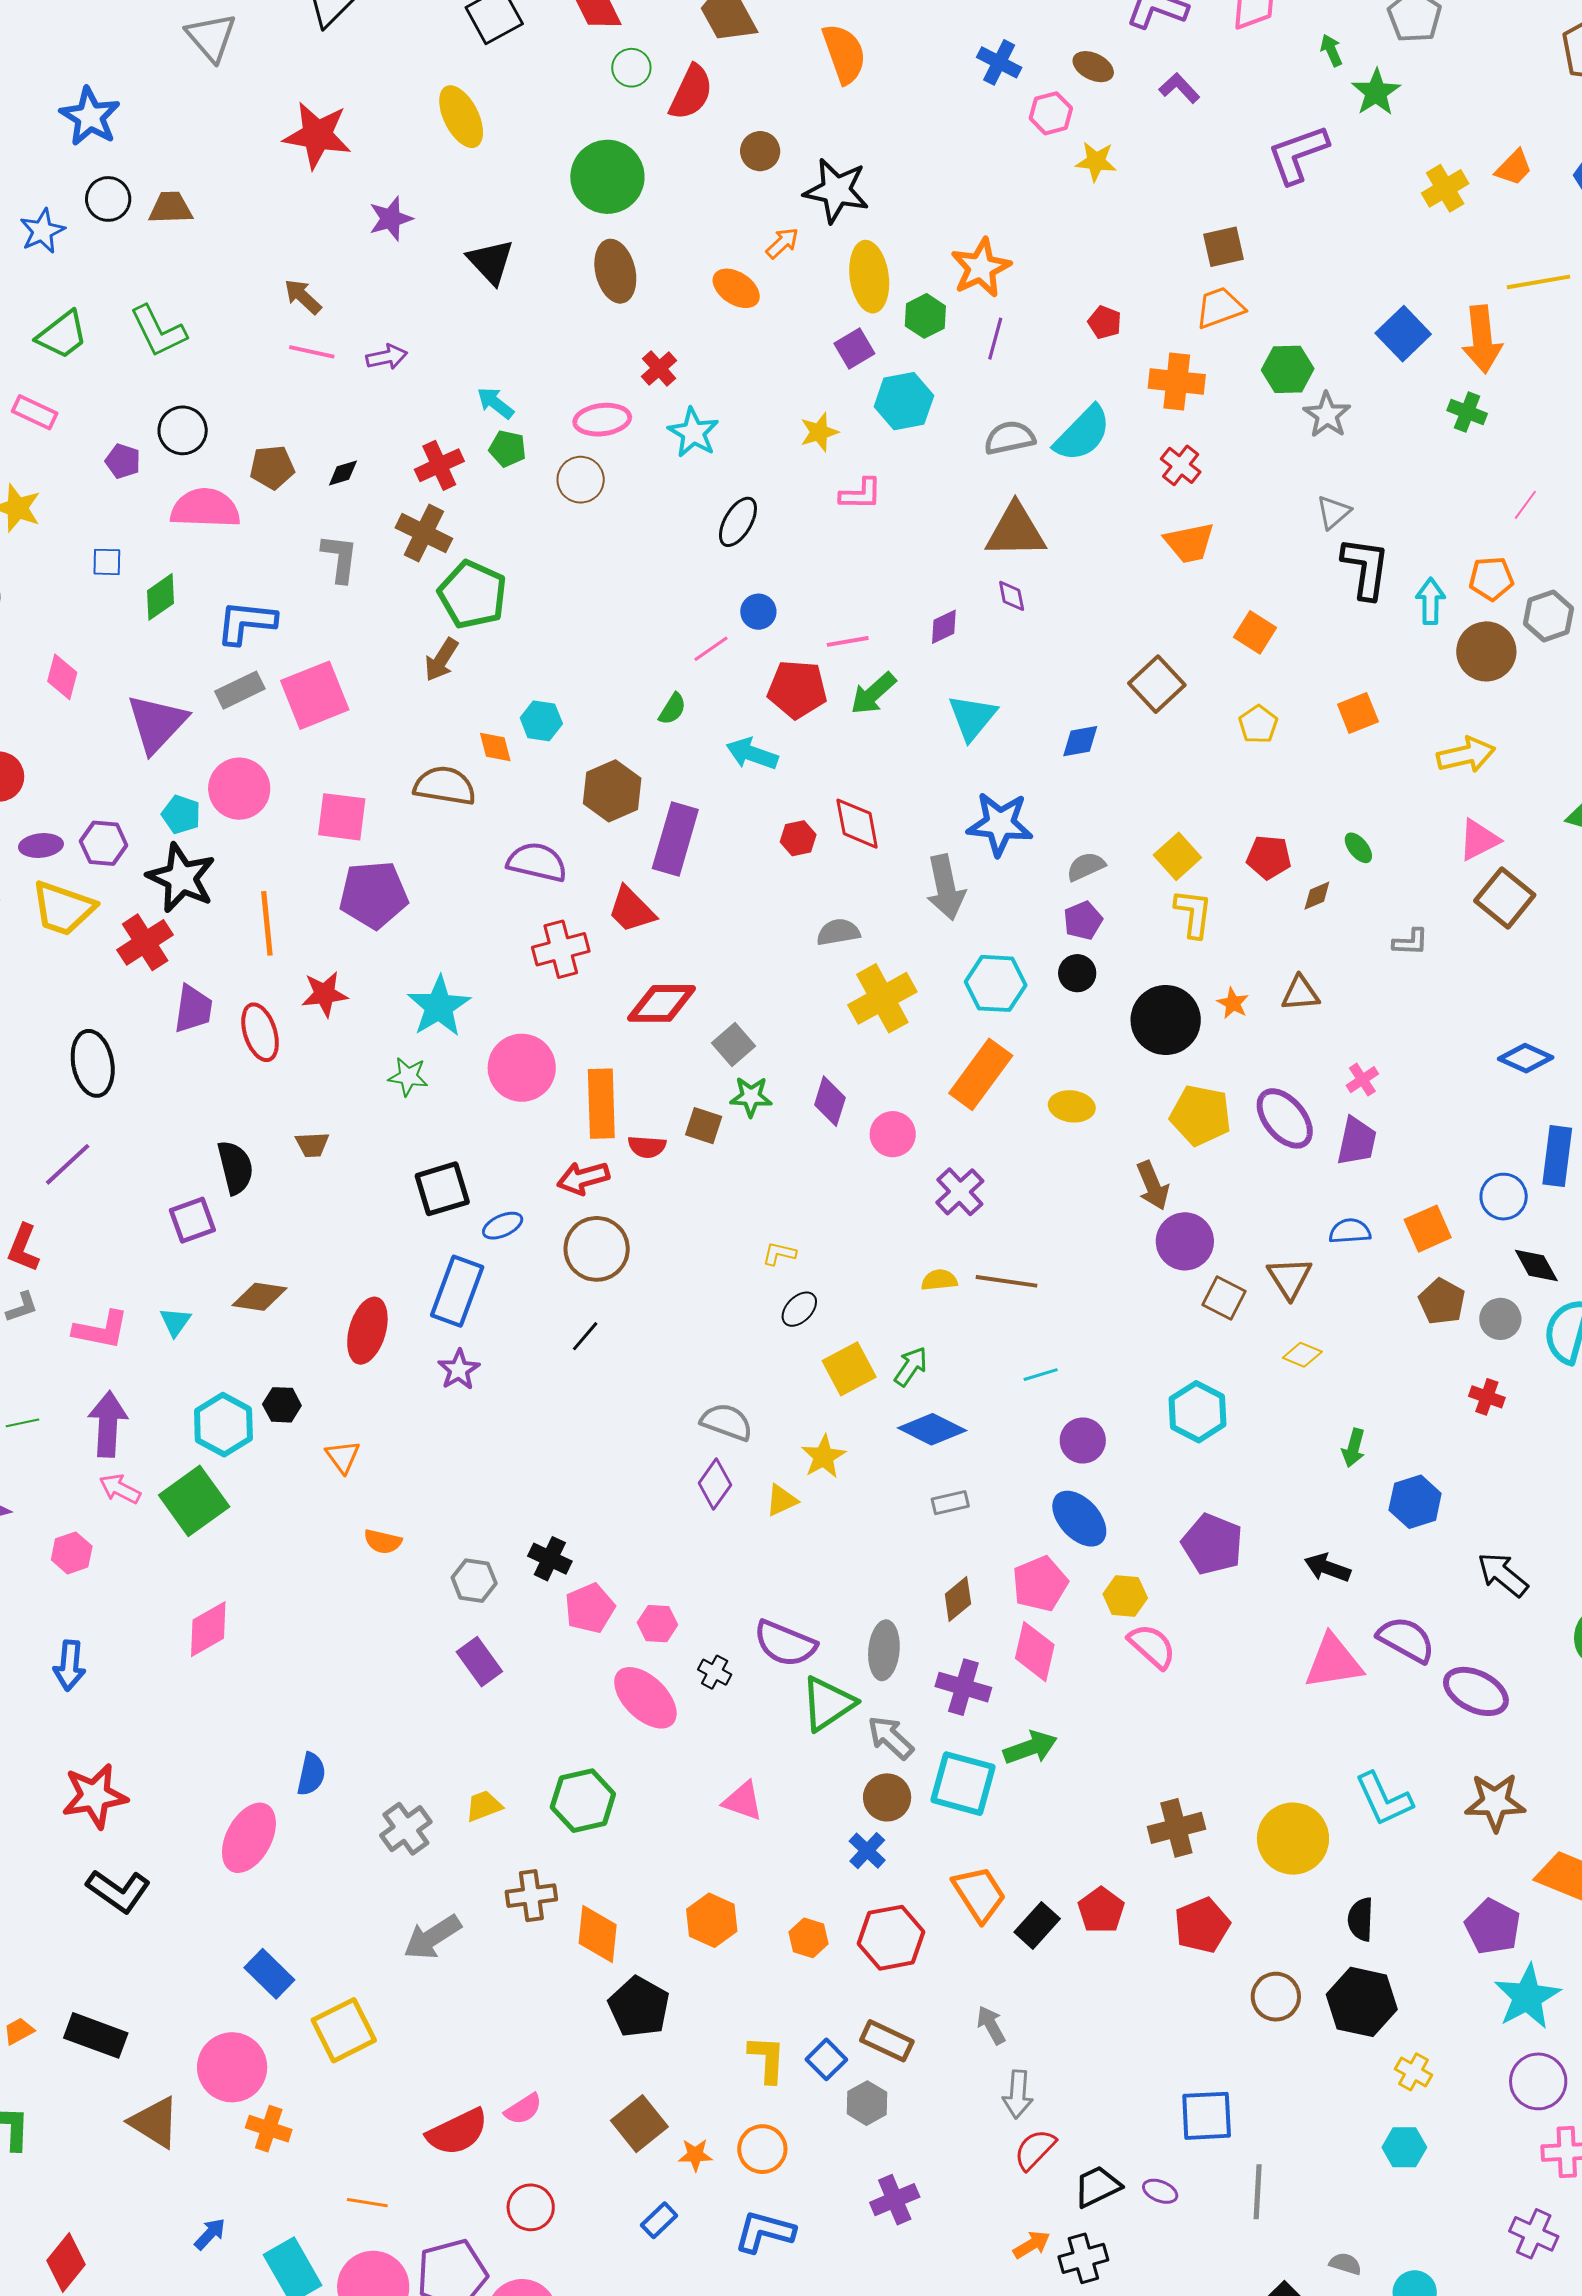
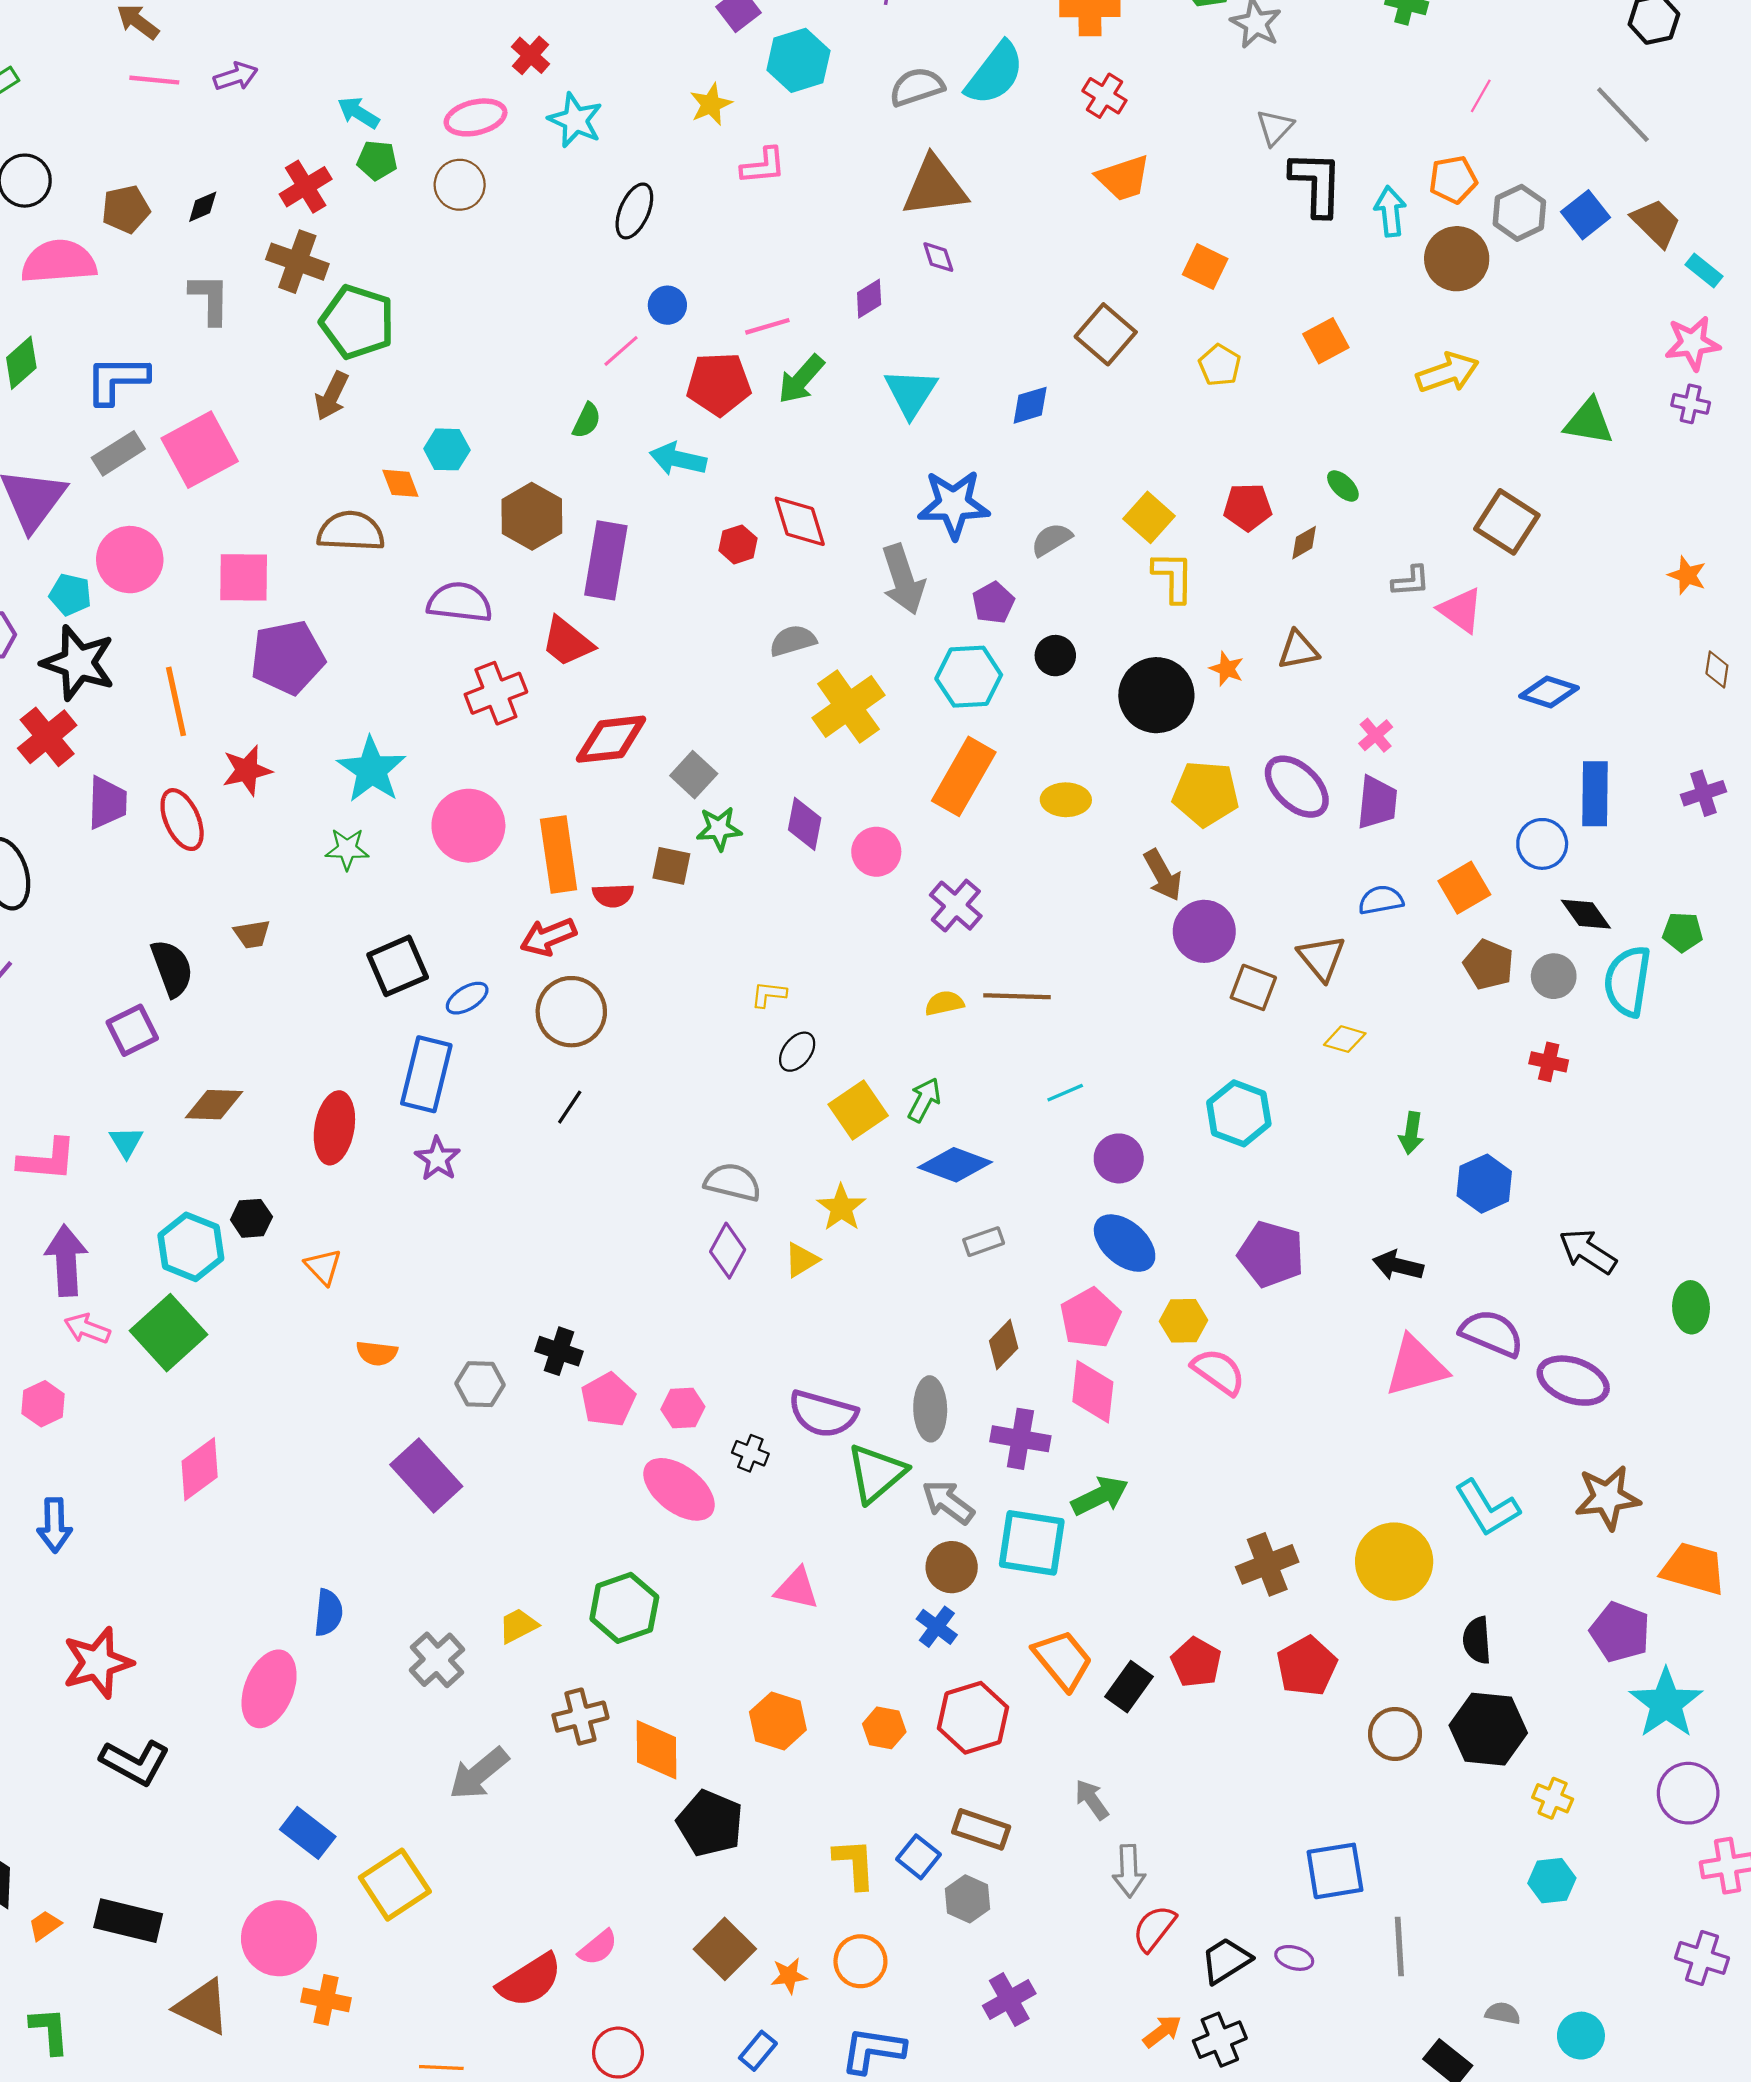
pink triangle: (1479, 840) -> (1461, 610), moved, turned -51
purple pentagon: (1083, 920) -> (993, 603), moved
purple rectangle: (479, 1662) -> (426, 1476), moved, size x1.4

